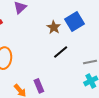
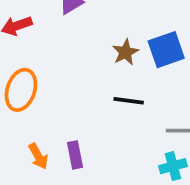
black line: (61, 52) -> (129, 101), turned 35

